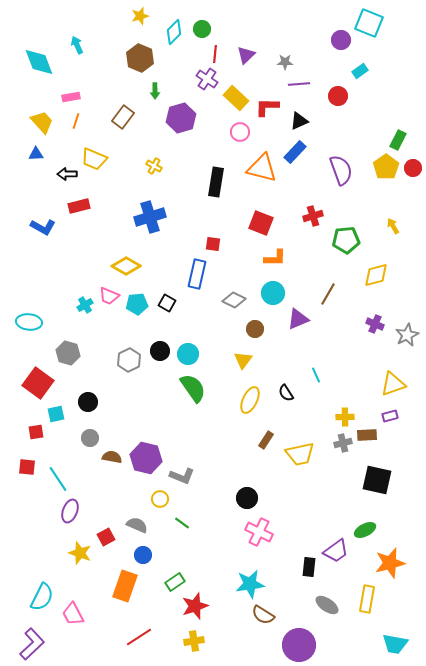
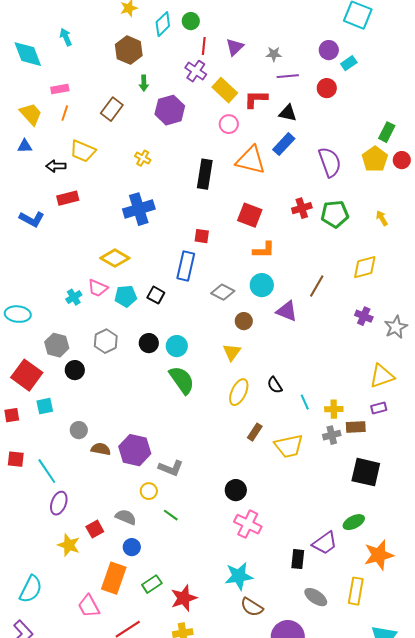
purple circle: (341, 40) -> (329, 50), moved
black triangle: (299, 121) -> (288, 113), turned 36
green pentagon: (346, 240) -> (335, 214), moved
purple triangle: (298, 319) -> (287, 311), turned 45
gray hexagon: (129, 360) -> (106, 341), moved
cyan line: (316, 375) -> (305, 402), moved
black circle: (88, 402) -> (75, 370), moved
red square: (36, 432) -> (12, 415), moved
green rectangle: (175, 582) -> (152, 584), moved
pink trapezoid: (73, 614) -> (89, 606), moved

